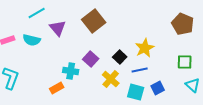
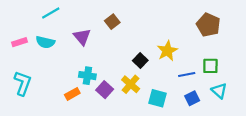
brown square: (94, 21) -> (112, 22), size x0.6
purple triangle: (58, 28) -> (82, 37), moved
purple square: (91, 59) -> (105, 90), moved
blue line: (140, 70) -> (187, 75), moved
blue square: (158, 88) -> (192, 98), moved

